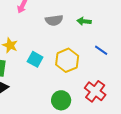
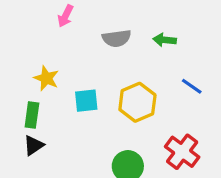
cyan square: (35, 59) -> (86, 101), turned -35

